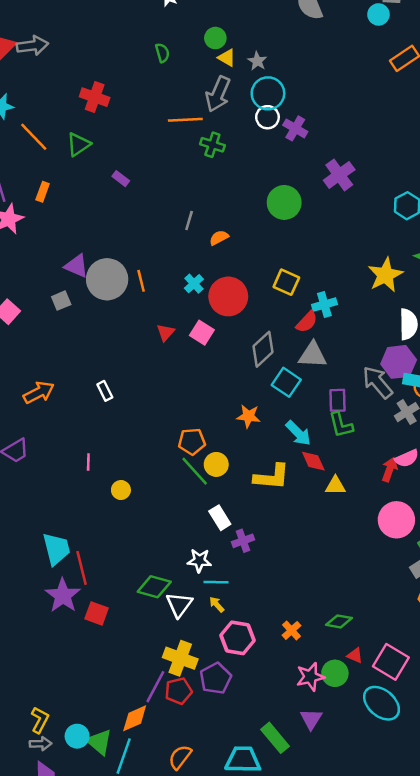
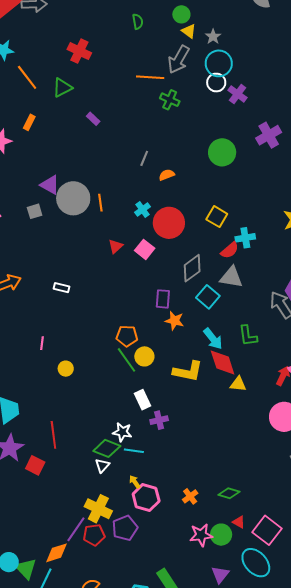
white rectangle: (105, 391) -> (62, 288), turned -56
purple rectangle: (338, 400) -> (163, 299), moved
red diamond: (313, 461) -> (223, 362), size x1.4
red line: (82, 568) -> (53, 435), moved
green diamond: (154, 587) -> (107, 448), moved
yellow arrow: (217, 604) -> (135, 482), moved
white triangle: (179, 605) -> (102, 466), size x0.7
purple triangle: (311, 719) -> (220, 575), moved

